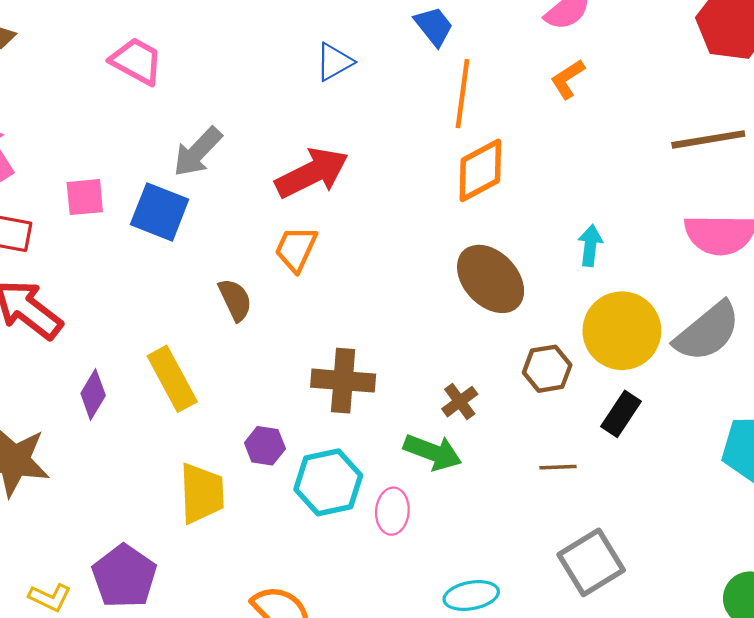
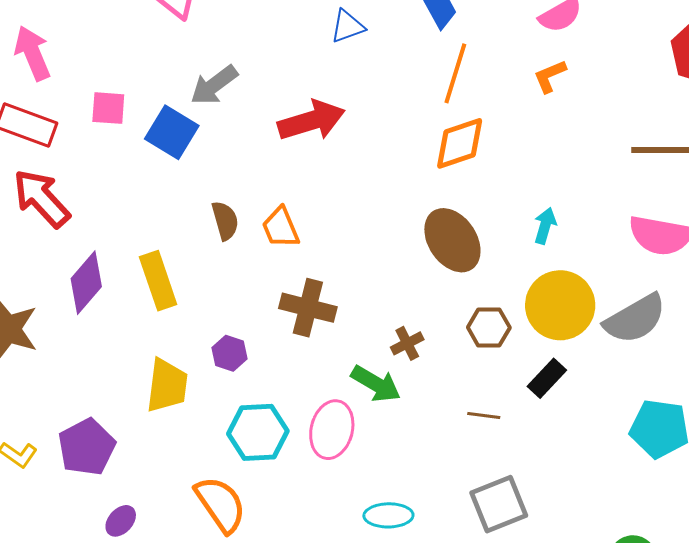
orange trapezoid: (296, 249) -> (281, 228), moved, turned -57
purple diamond: (93, 394) -> (86, 283), size x1.4
cyan hexagon: (328, 482) -> (258, 432), moved
pink ellipse: (392, 511) -> (332, 430), size x1.4

